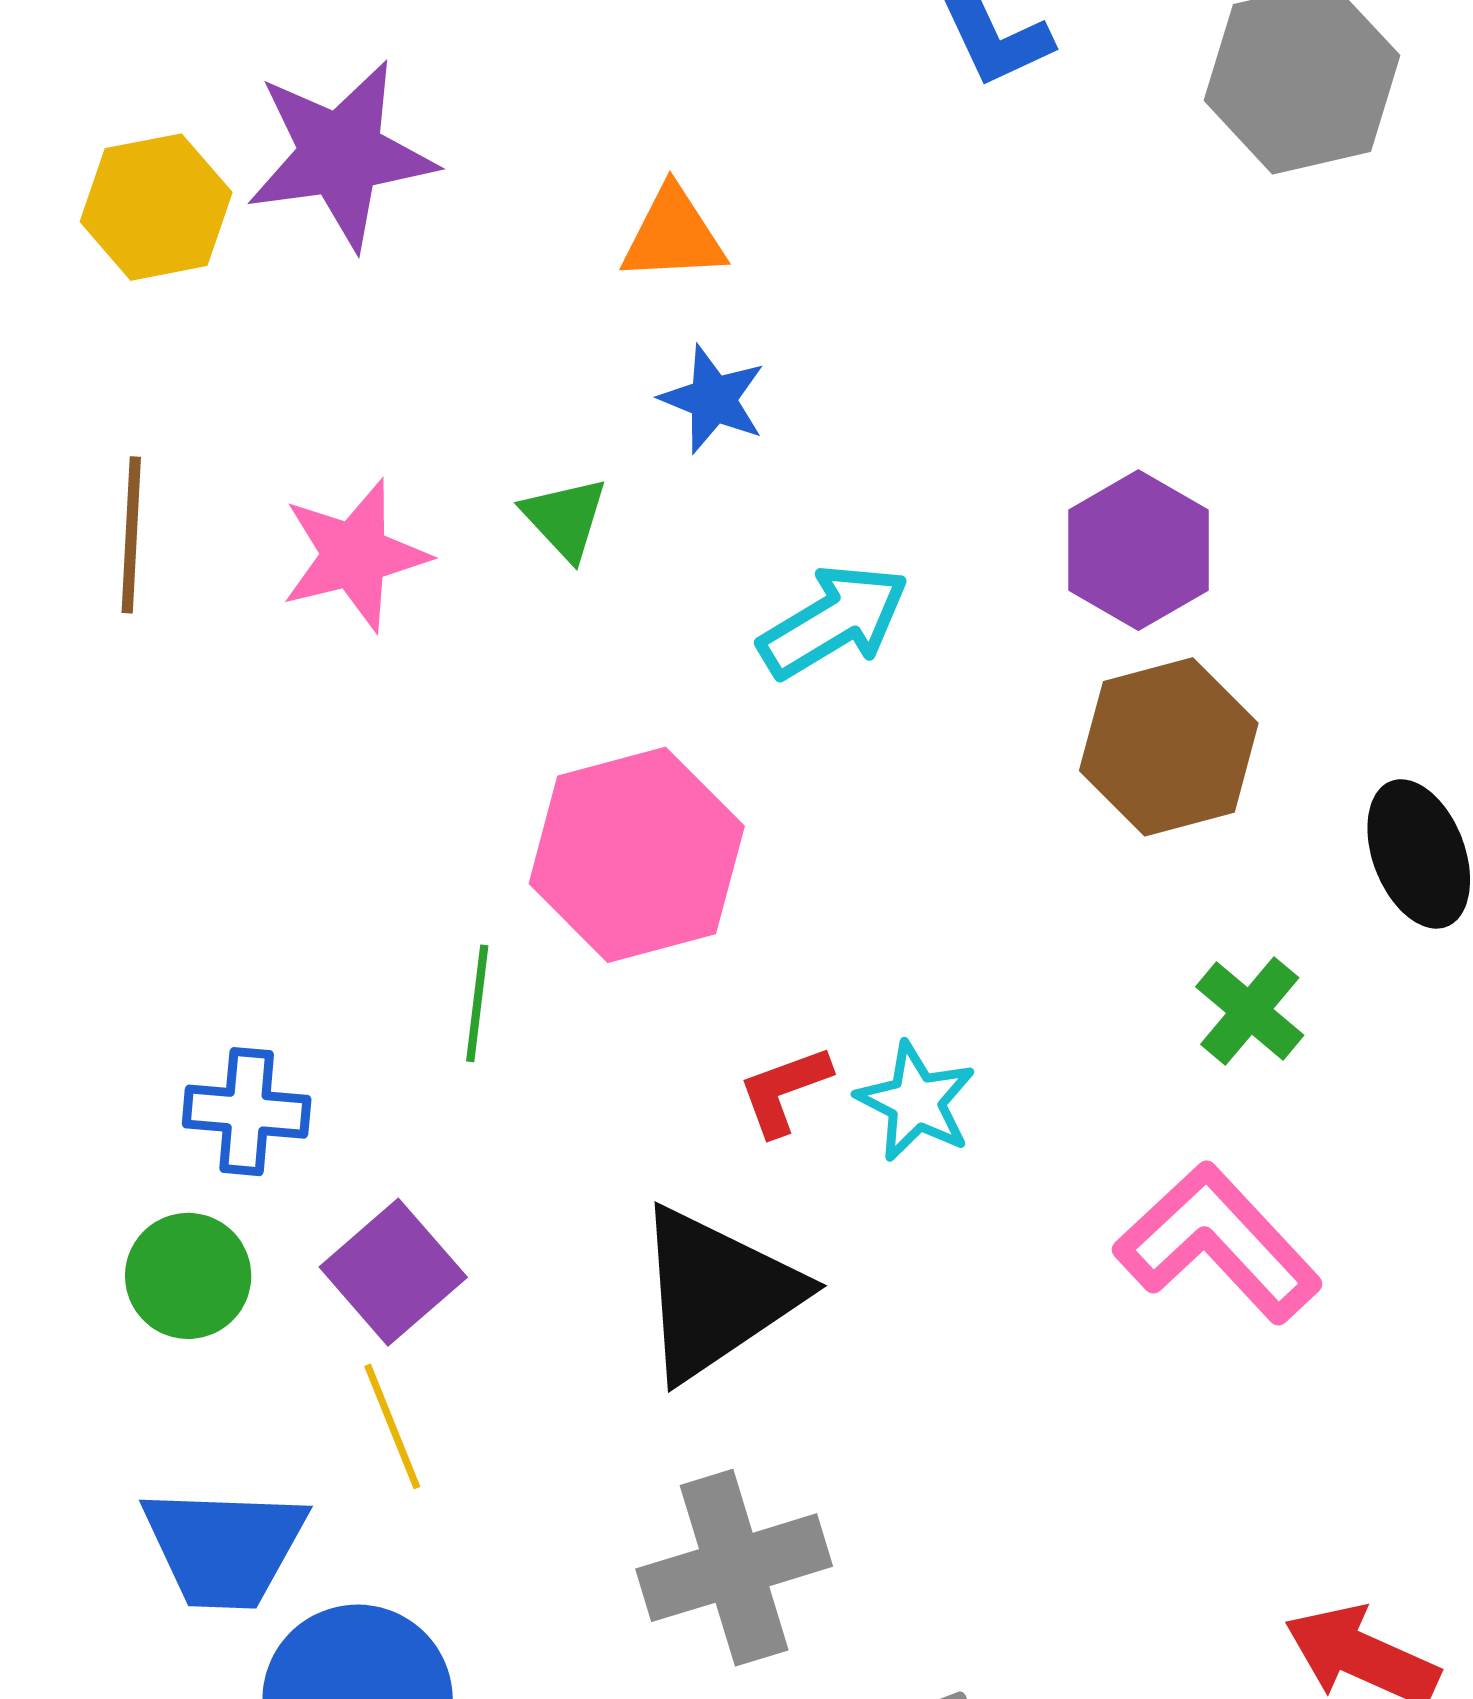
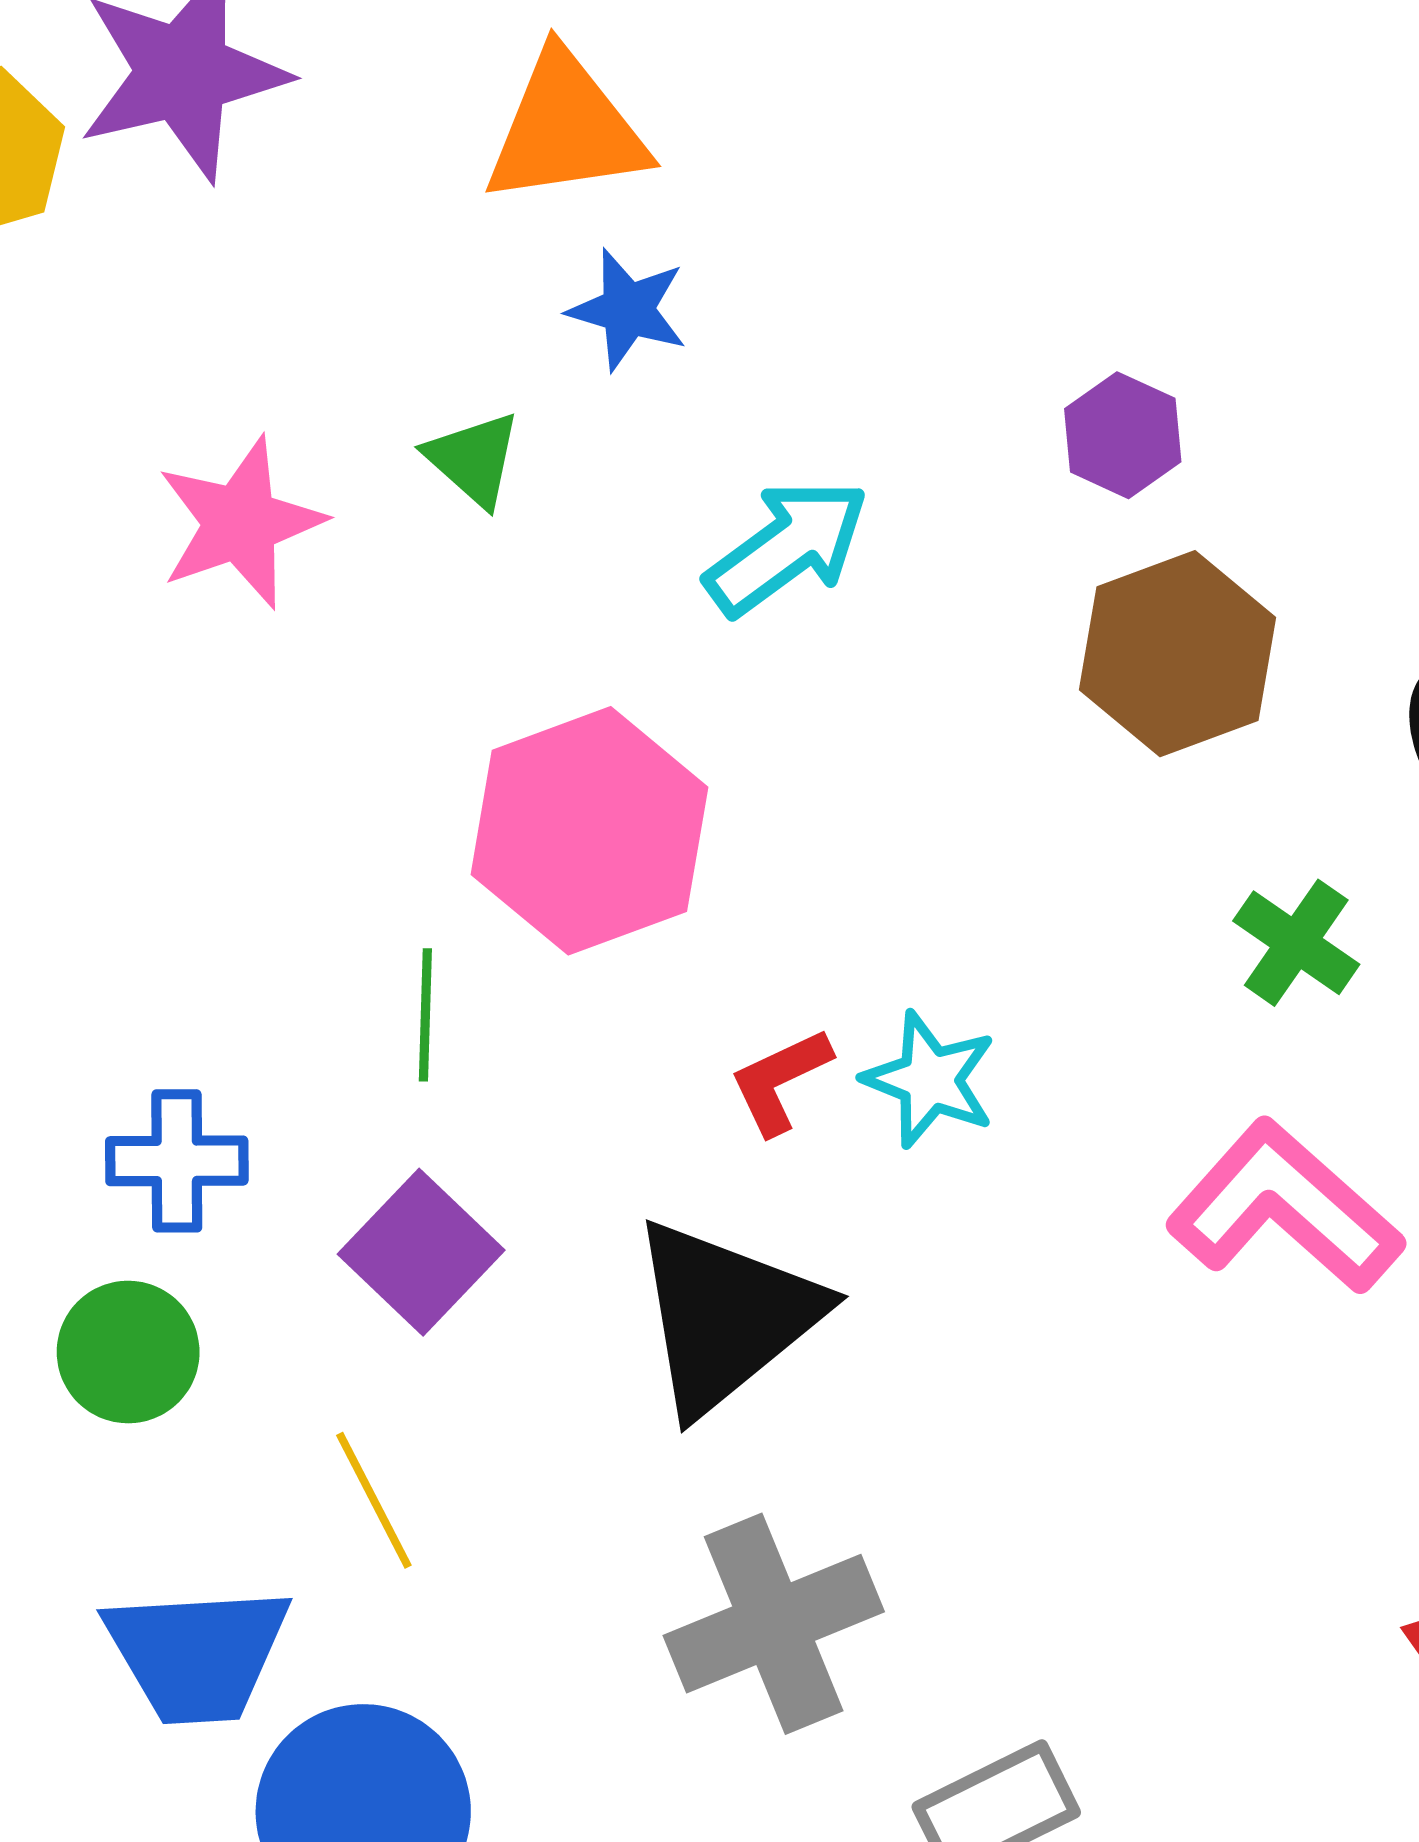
orange triangle: (673, 235) -> (566, 129), size x1.4
purple hexagon: (1138, 550) -> (1123, 435), size x0.7
purple square: (393, 1272) -> (421, 1252), moved

